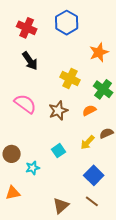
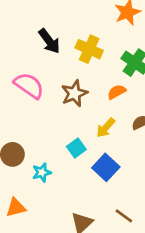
black arrow: (30, 61) -> (49, 41), moved
yellow arrow: (87, 142) -> (106, 128), moved
blue square: (94, 175) -> (106, 167), moved

